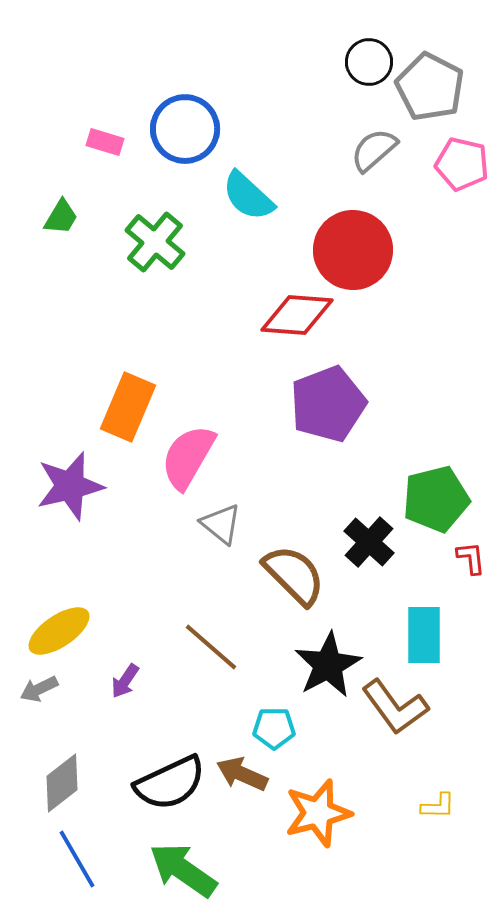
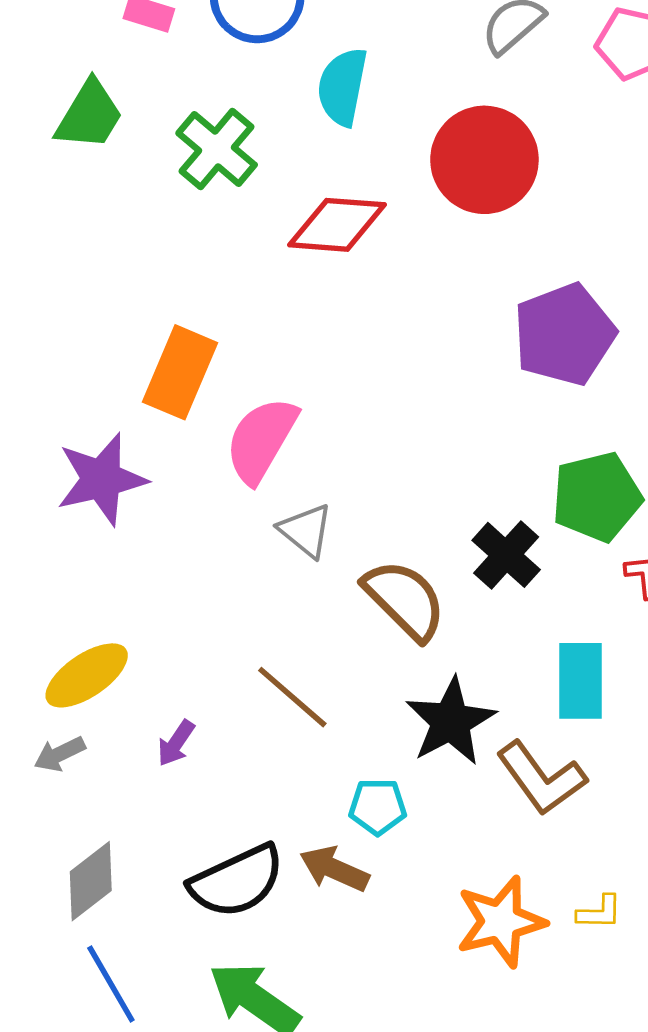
cyan semicircle: (248, 196) -> (342, 87), turned 58
green trapezoid: (61, 217) -> (89, 115), size x1.5
red diamond: (297, 315) -> (337, 225), moved
purple pentagon: (328, 404) -> (564, 334), moved
orange star: (318, 813) -> (501, 922), moved

